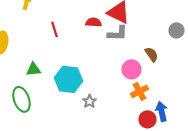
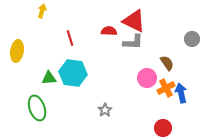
cyan hexagon: (68, 79) -> (73, 73), moved
orange cross: (139, 91) -> (166, 88), moved
blue arrow: (161, 111) -> (181, 93), moved

